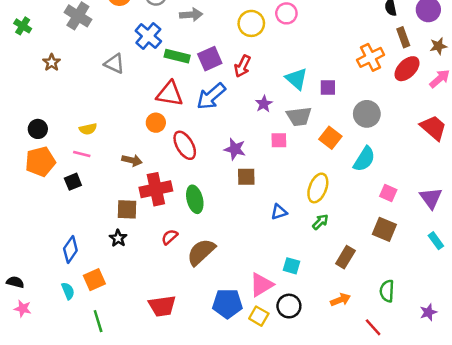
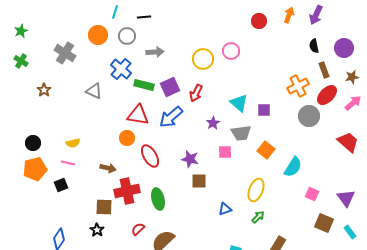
gray circle: (367, 114) -> (309, 116), moved
brown square: (384, 229) -> (324, 223), moved

